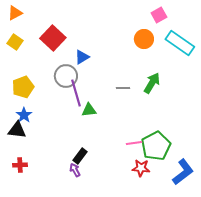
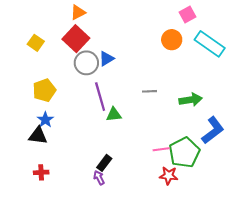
orange triangle: (15, 13) -> (78, 12), moved
gray circle: (66, 76) -> (86, 63), moved
green arrow: (152, 83) -> (191, 100), moved, turned 50
blue L-shape: (183, 172) -> (213, 130), moved

